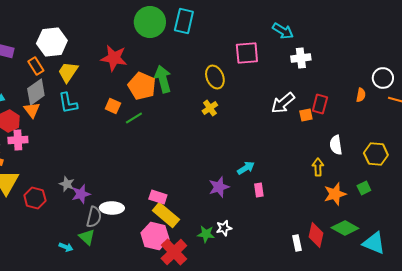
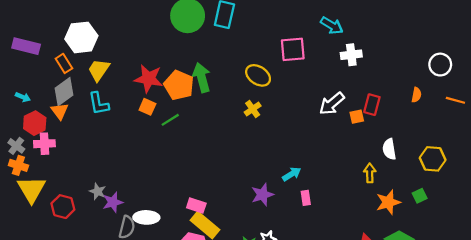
red star: (114, 58) -> (149, 79), moved
yellow ellipse: (215, 77) -> (258, 75), turned -35
white circle: (383, 78) -> (440, 65), moved

